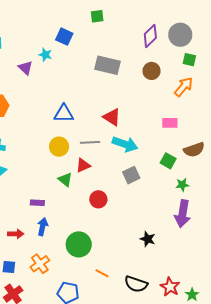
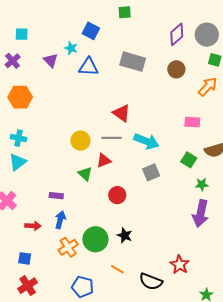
blue triangle: (64, 114) -> (88, 67), moved
red triangle: (112, 117) -> (122, 113), moved
black star: (148, 239) -> (125, 235), moved
orange cross: (40, 264) -> (68, 247), moved
red star: (170, 287) -> (180, 265), moved

